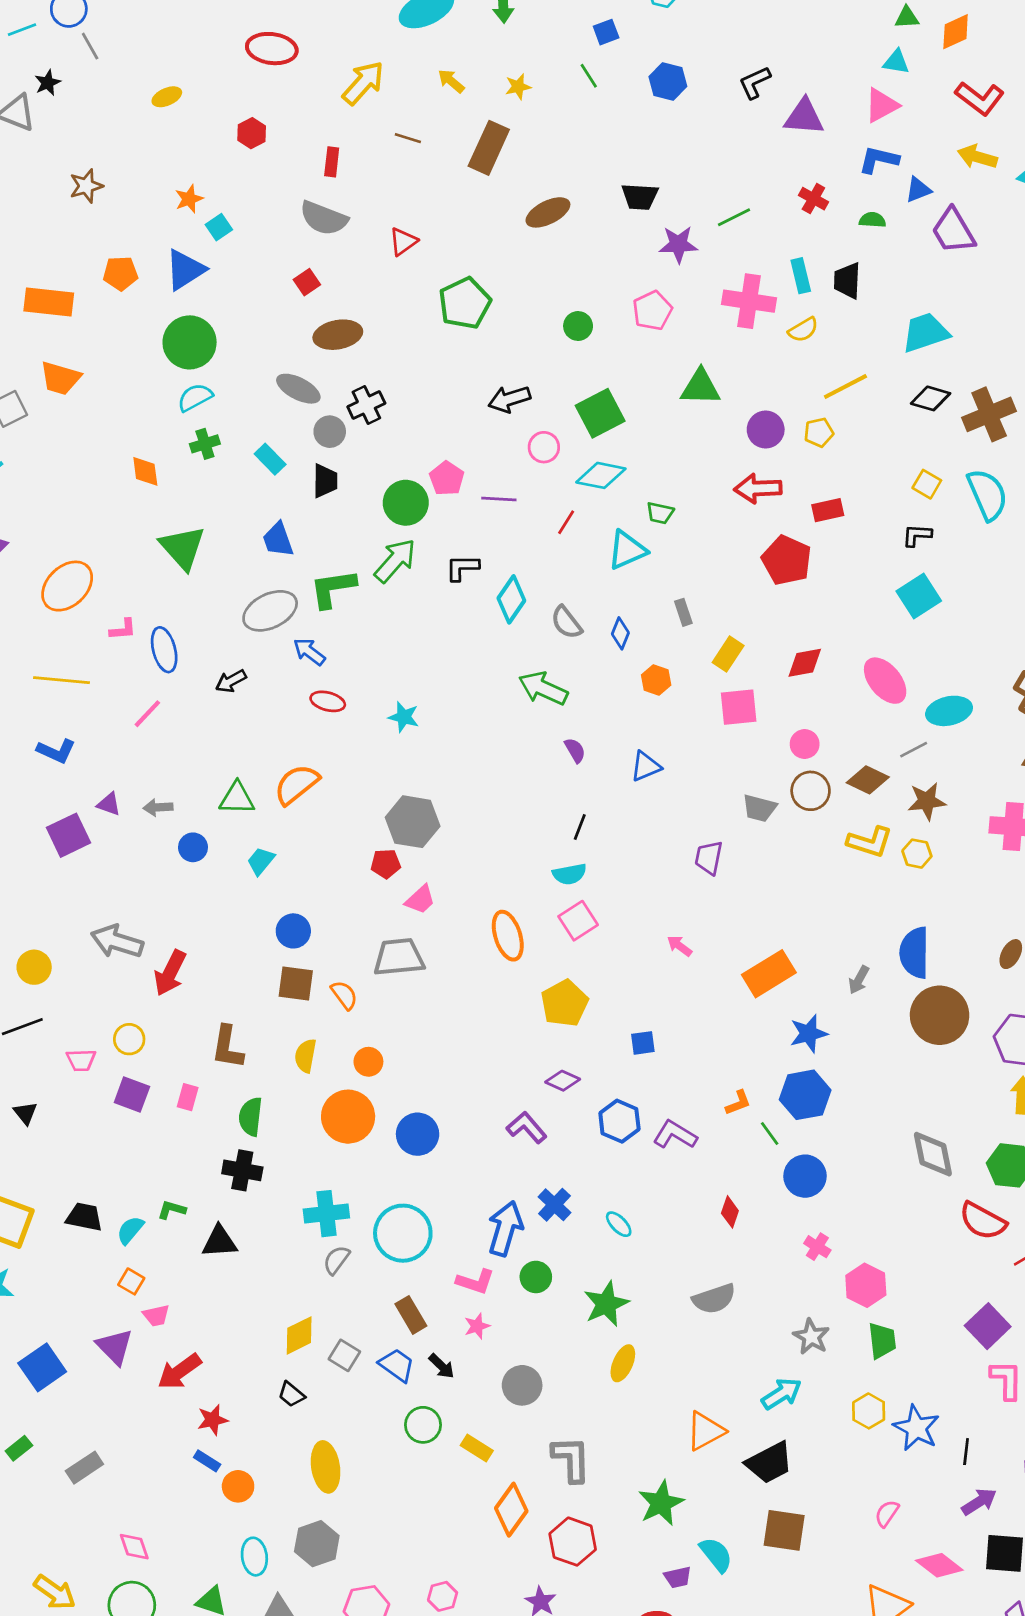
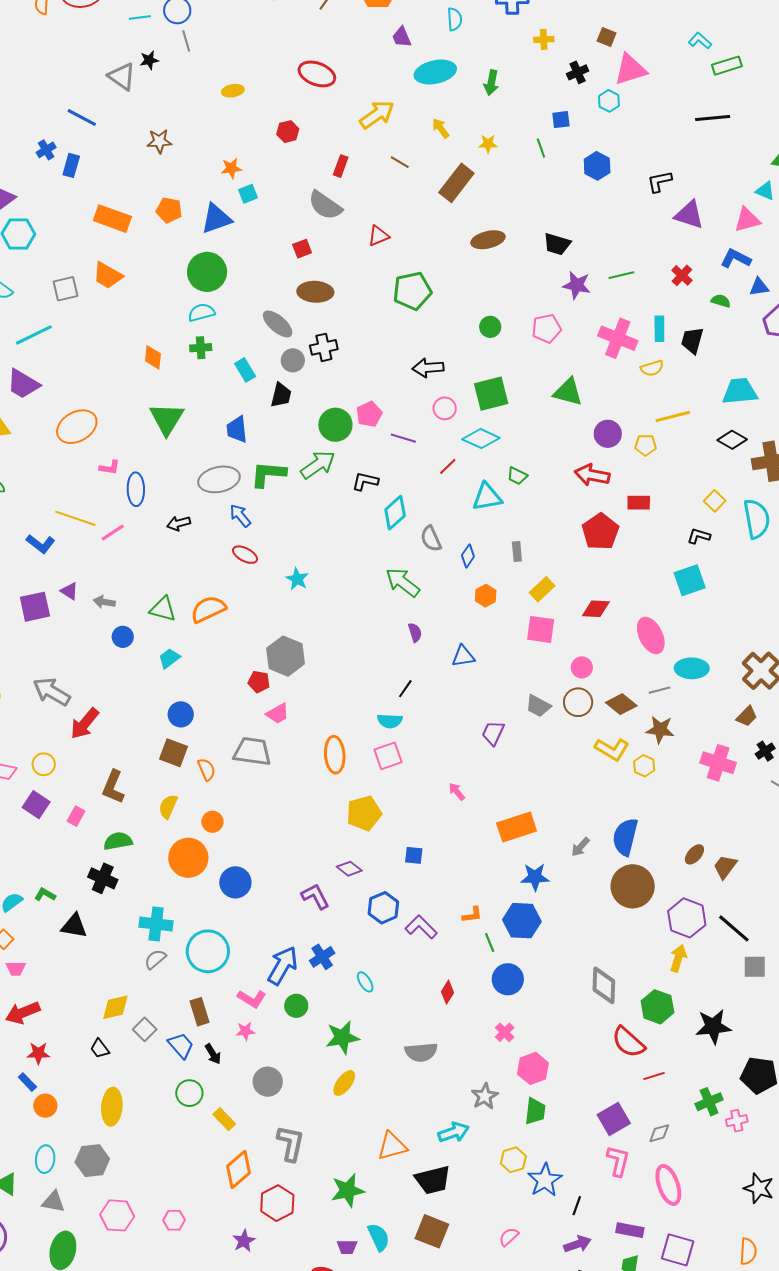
yellow line: (61, 680) -> (75, 518), moved
green semicircle: (251, 1117) -> (118, 841), turned 60

